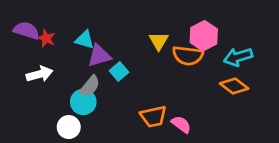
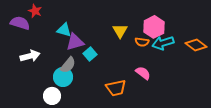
red star: (46, 38) -> (35, 11), moved
orange semicircle: (188, 56) -> (142, 42), size x0.6
cyan arrow: (238, 57) -> (163, 43), moved
orange diamond: (234, 86) -> (196, 45), moved
pink semicircle: (181, 124) -> (143, 73), moved

